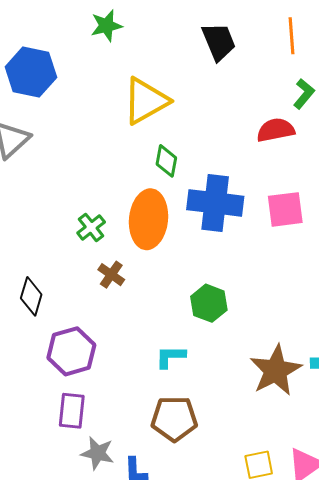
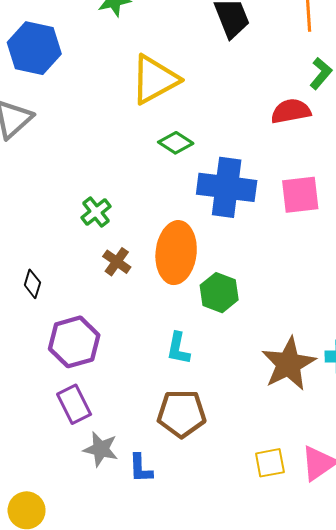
green diamond: (166, 161) -> (176, 143), turned -68
orange ellipse: (149, 219) -> (176, 253), moved
black diamond: (31, 296) -> (32, 284), size x0.7
cyan L-shape: (170, 357) -> (178, 348), turned -80
purple rectangle: (72, 411) -> (74, 404), turned -33

